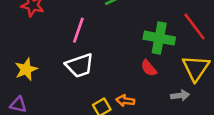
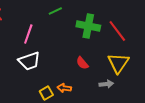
green cross: (159, 38) -> (88, 26), moved

